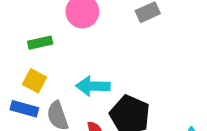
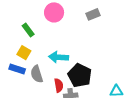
green rectangle: (40, 43) -> (28, 30), turned 64

